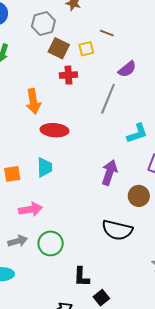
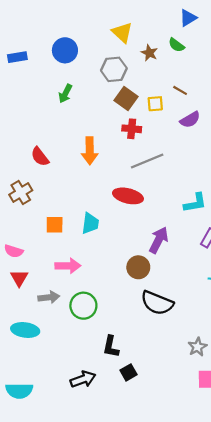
purple semicircle: (127, 69) -> (190, 120), moved
gray line: (108, 99) -> (147, 161), moved, turned 36
red ellipse: (54, 130) -> (128, 196), moved
brown circle: (139, 196) -> (138, 267), moved

